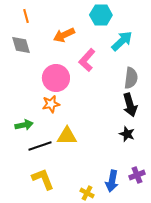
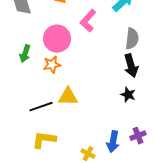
green arrow: (24, 125) -> (25, 54), moved, turned 120
yellow L-shape: (43, 179) -> (44, 140), turned -60

